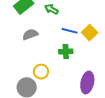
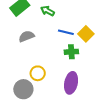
green cross: (66, 52) -> (71, 52), moved
purple ellipse: (87, 83) -> (71, 83), moved

